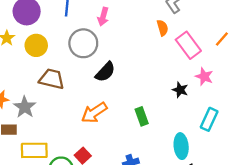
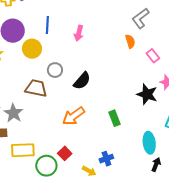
gray circle: (83, 43) -> (55, 70), moved, size x0.6
yellow circle: (36, 45) -> (32, 49), moved
pink rectangle: (188, 45) -> (153, 56), size x0.6
black star: (180, 90) -> (147, 94), size x1.5

